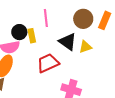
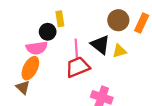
pink line: (46, 18) -> (76, 48), moved
yellow rectangle: (32, 36) -> (60, 19), moved

